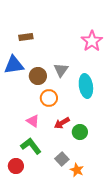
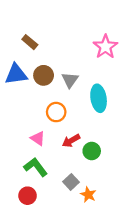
brown rectangle: (26, 37) -> (30, 42), turned 48
brown circle: (38, 76) -> (44, 75), moved
red circle: (16, 166) -> (28, 196), moved

